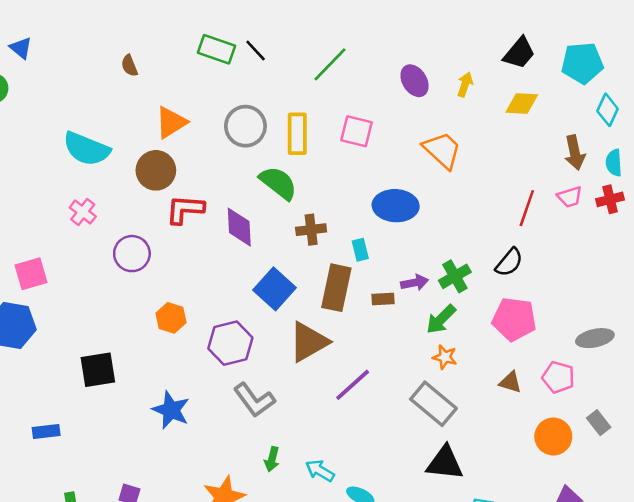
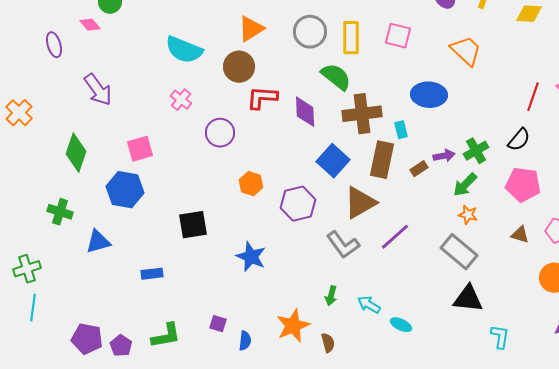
brown cross: (311, 230) -> (362, 114), size x1.6
brown rectangle: (383, 299) -> (419, 169), turned -30
gray L-shape: (254, 400) -> (343, 245), moved

